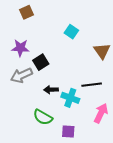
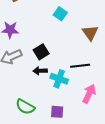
black square: (41, 62) -> (41, 52), moved
green semicircle: (43, 117) -> (25, 107), moved

